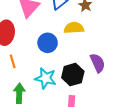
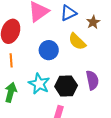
yellow semicircle: (74, 28) -> (77, 41), turned -144

